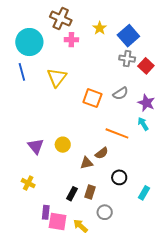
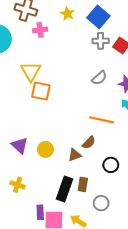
orange square: (92, 98) -> (41, 91), moved
yellow circle: (63, 145) -> (45, 149), moved
black rectangle: (72, 194) -> (64, 189), size x1.6

